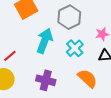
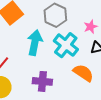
cyan cross: (75, 48) -> (66, 45), size x1.4

